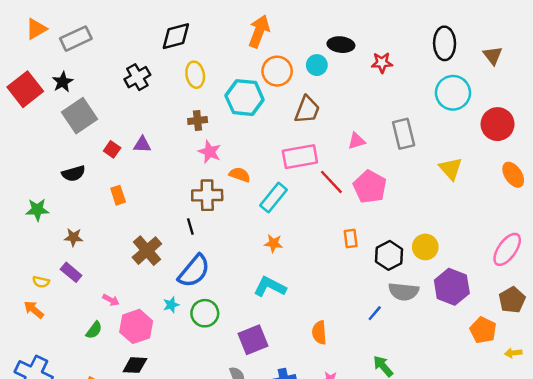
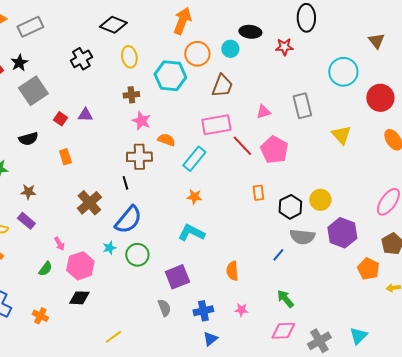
black diamond: (176, 36) -> (113, 25), turned 36
black ellipse: (445, 43) -> (306, 18), moved
pink arrow: (111, 300) -> (59, 244), turned 32

